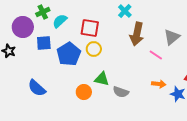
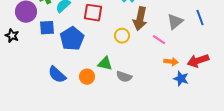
yellow circle: (94, 49) -> (122, 36), moved
orange arrow: (159, 84) -> (171, 62), moved
blue semicircle: (37, 88) -> (57, 75), moved

